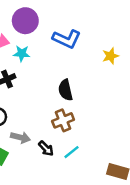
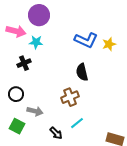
blue L-shape: (67, 39) -> (86, 40), moved
black semicircle: (65, 90) -> (82, 72), moved
black arrow: (46, 148) -> (56, 133), moved

